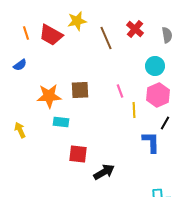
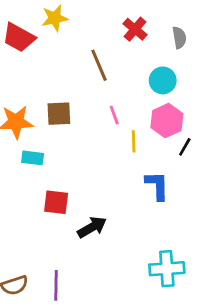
brown line: (106, 38) -> (99, 65), moved
black line: (165, 123) -> (185, 147), moved

